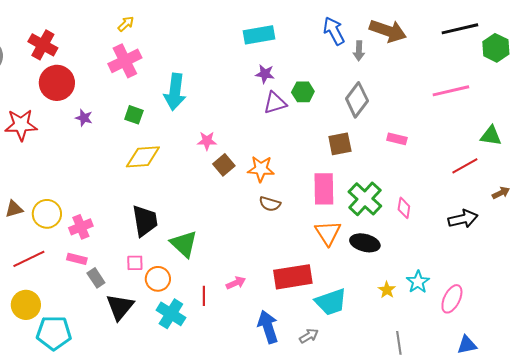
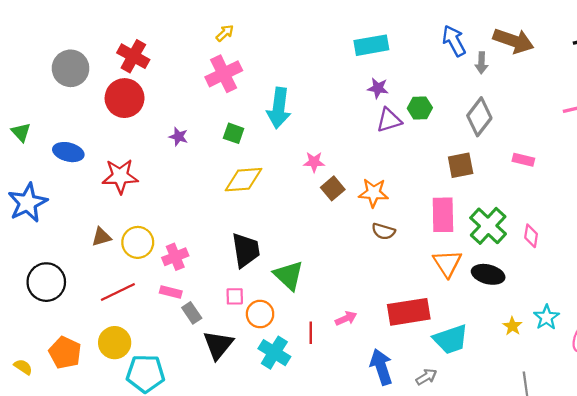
red circle: (57, 83) -> (125, 98), moved
red star: (21, 125) -> (120, 176), moved

